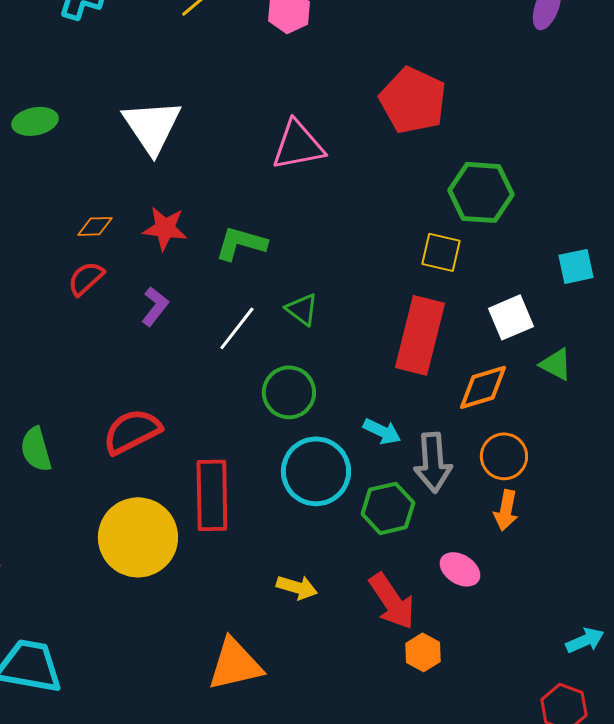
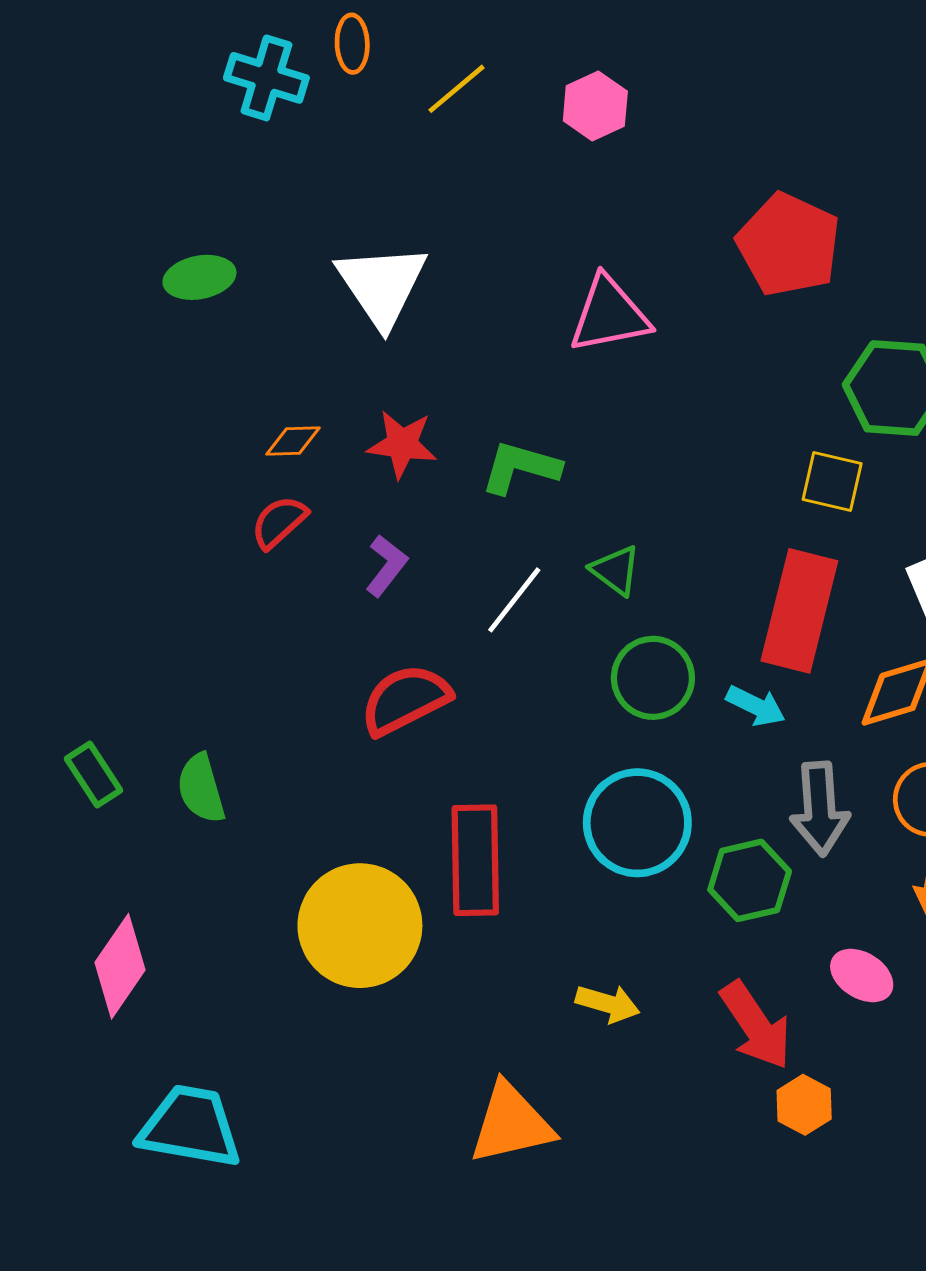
green circle: (289, 392) -> (653, 678), moved
red semicircle: (132, 431) -> (405, 700), moved
cyan arrow: (382, 431) -> (756, 706), moved

